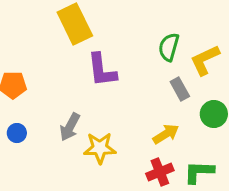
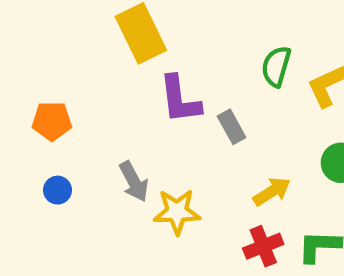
gray rectangle: (180, 89) -> (232, 127), moved
gray arrow: (70, 127) -> (134, 181), turned -56

